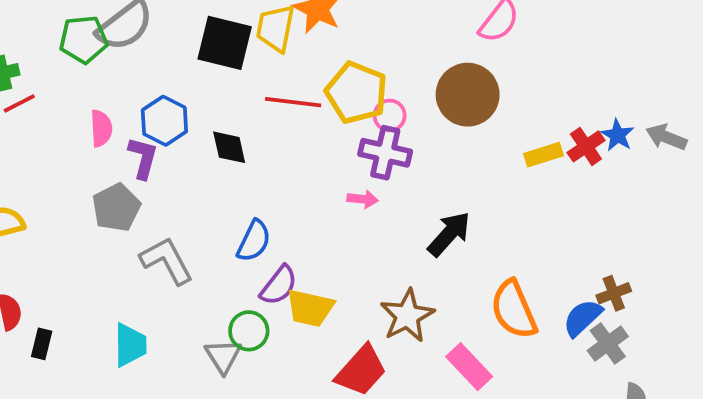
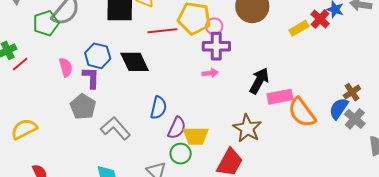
black diamond: (229, 147) -> (135, 62), size x1.4
green circle: (249, 331) -> (181, 154), moved
pink rectangle: (469, 367) -> (280, 97), moved, turned -45

